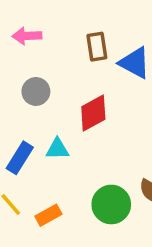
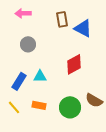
red diamond: (93, 113) -> (74, 64), moved
orange rectangle: (48, 215) -> (39, 105), moved, turned 40

